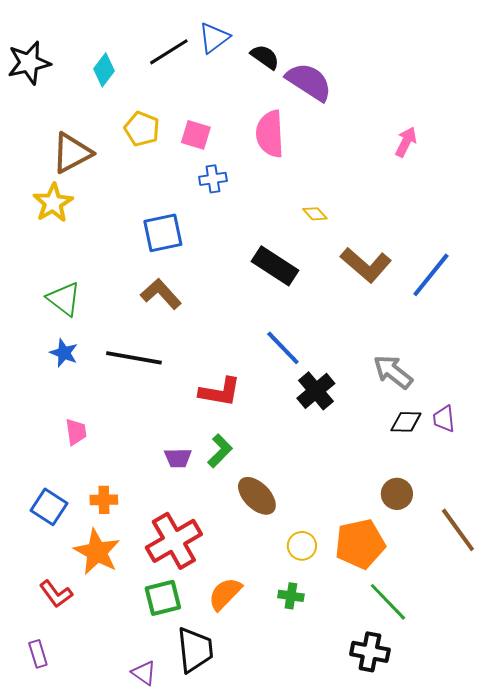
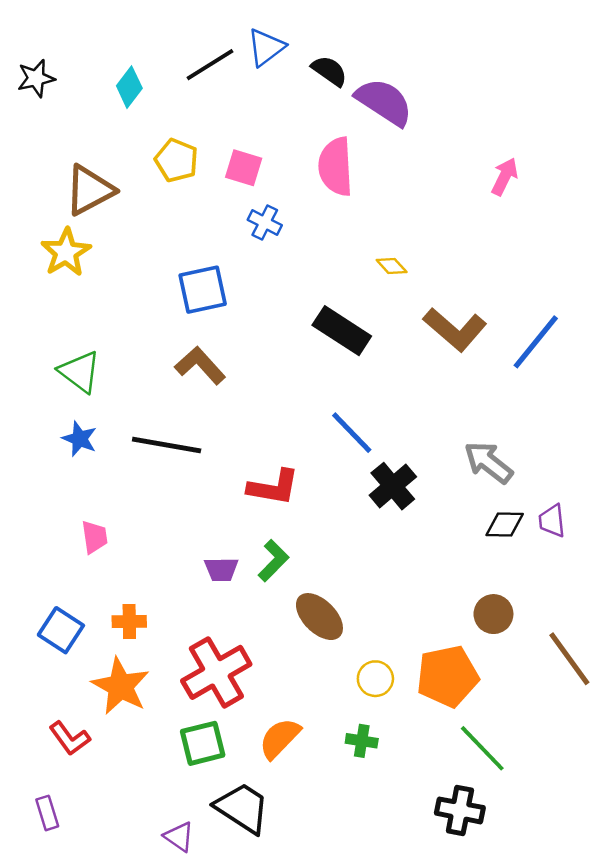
black star: (29, 63) -> (36, 78), size x0.7
blue cross: (213, 179) -> (265, 223), turned 36
black trapezoid: (195, 650) -> (242, 808), turned -51

